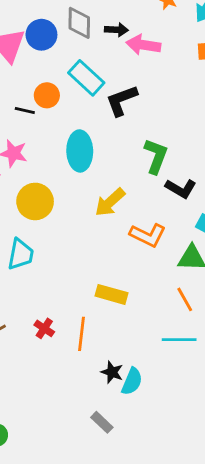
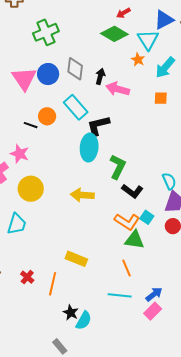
black arrow: (116, 30) -> (100, 76), turned -84
cyan ellipse: (80, 151) -> (89, 148), moved
yellow arrow: (110, 202) -> (82, 195), turned 40
orange L-shape: (148, 235) -> (127, 222), moved

